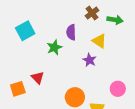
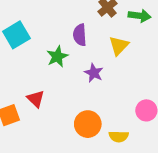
yellow triangle: (99, 41) -> (119, 46), turned 42
purple star: (89, 60) -> (94, 73), moved

